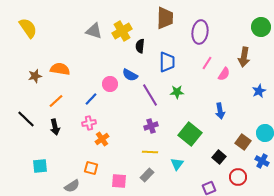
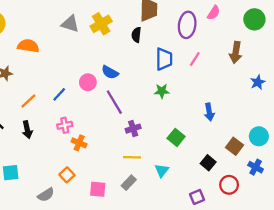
black semicircle: (140, 46) -> (136, 35), moved
blue trapezoid: (167, 62) -> (164, 59), moved
orange semicircle: (60, 69) -> (28, 46), moved
pink semicircle: (224, 74) -> (214, 13), moved
blue star: (259, 91) -> (258, 82), moved
purple line: (150, 95) -> (114, 102), moved
blue line: (91, 99) -> (59, 94), moved
green square: (190, 134) -> (176, 137), size x0.7
orange cross: (102, 139) -> (79, 143), turned -32
orange square: (91, 168) -> (67, 175), turned 32

